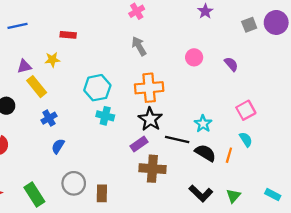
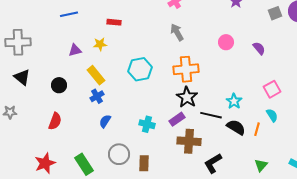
yellow rectangle: (37, 87) -> (96, 75), moved
cyan cross: (105, 116) -> (147, 124), moved
black L-shape: (201, 193) -> (213, 163), moved, turned 105

